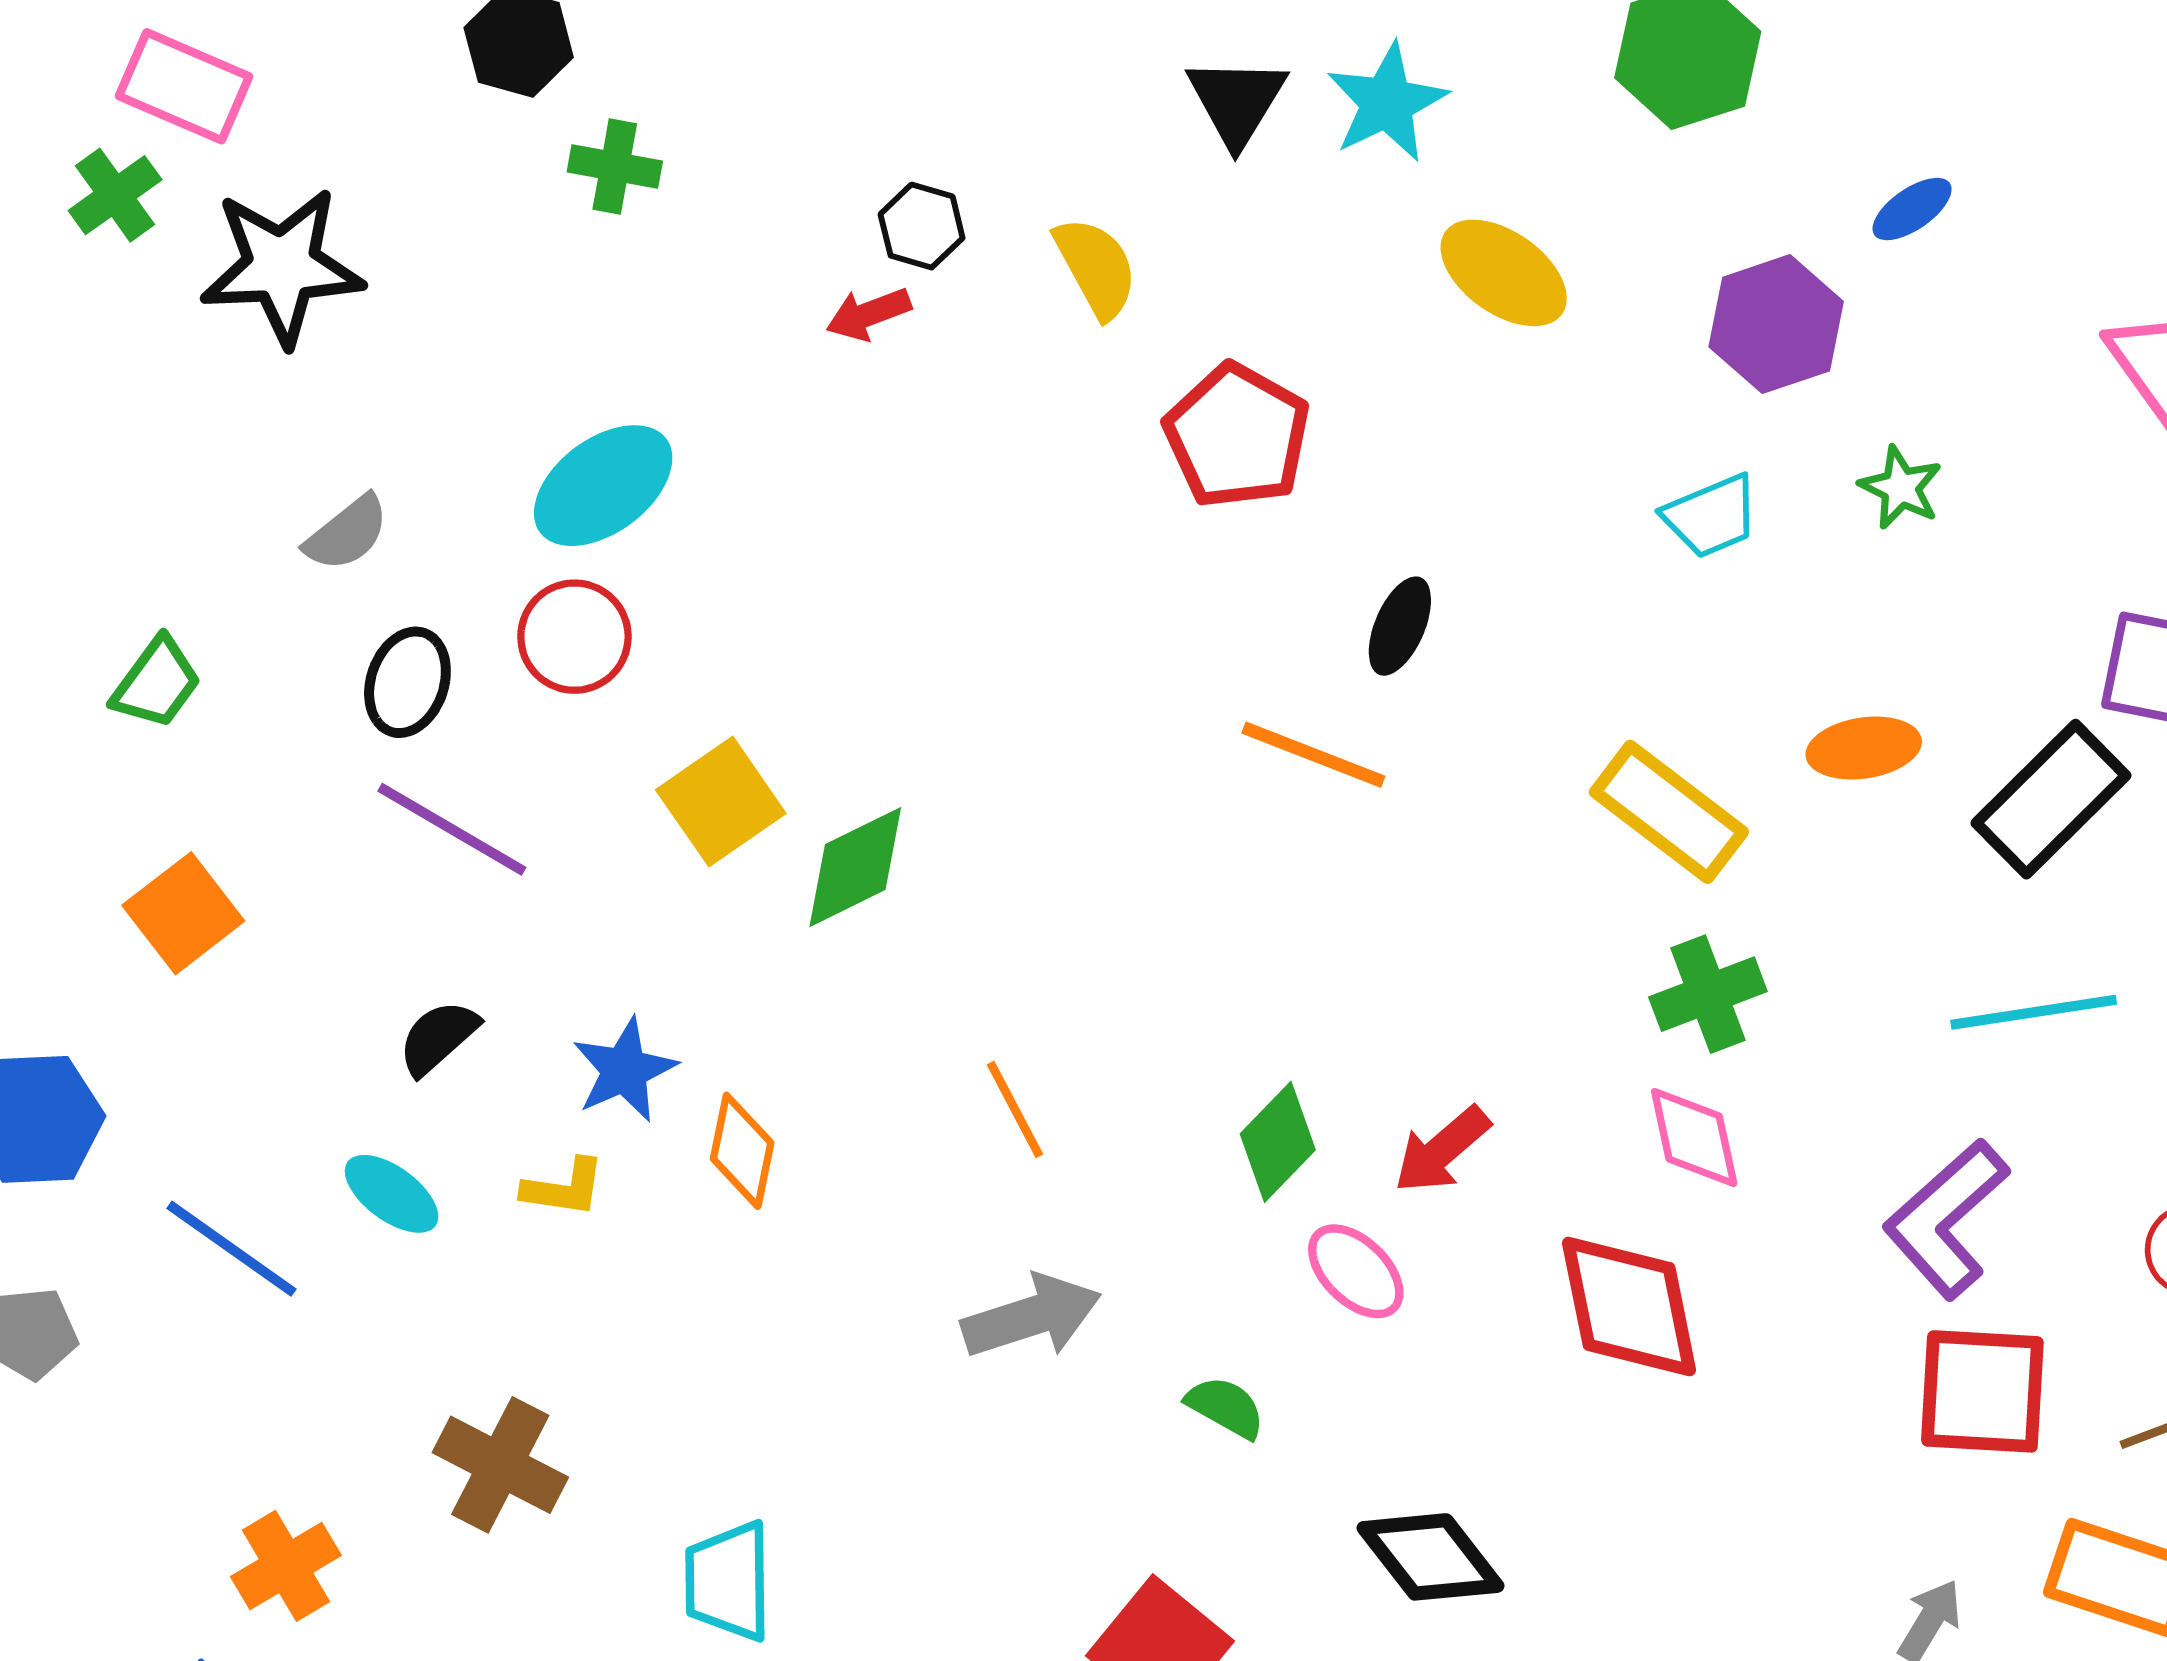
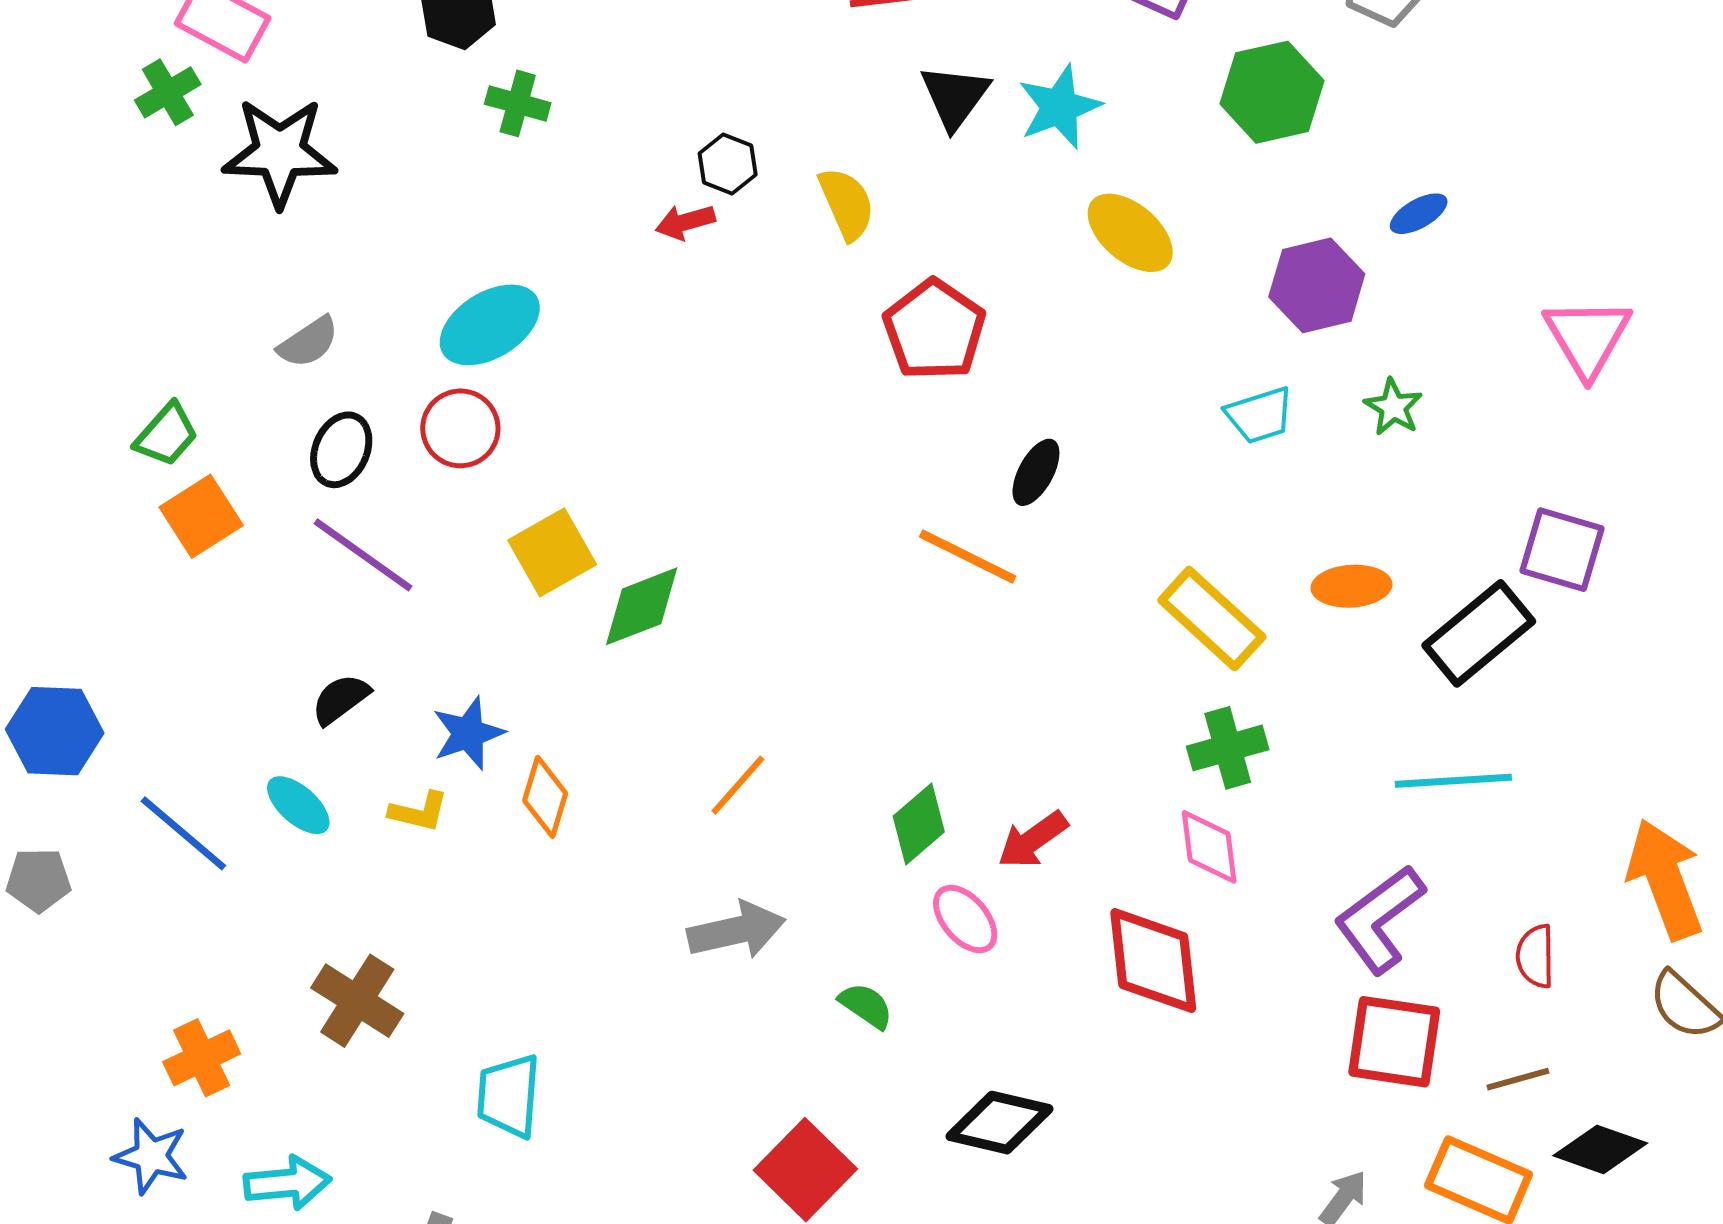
orange square: (183, 913) -> (201, 516), moved
orange line: (1015, 1110) -> (738, 785), turned 64
black diamond: (1431, 1557) -> (999, 1123), turned -44

